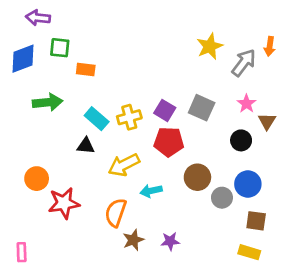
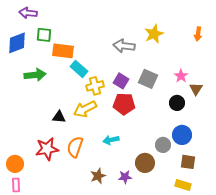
gray arrow: (244, 63) -> (124, 46), moved, turned -120
orange rectangle: (86, 70) -> (63, 51), size x1.5
cyan rectangle: (97, 119) -> (79, 69), moved
black triangle: (86, 146) -> (59, 117), moved
yellow arrow: (124, 165) -> (85, 109), moved
brown circle: (197, 177) -> (145, 163), moved
orange circle: (37, 179) -> (15, 164), moved
orange semicircle: (116, 213) -> (75, 147), moved

